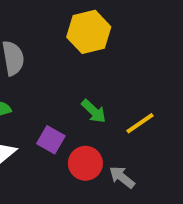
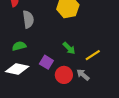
gray arrow: (122, 177) -> (83, 75), moved

